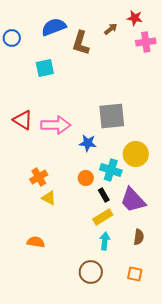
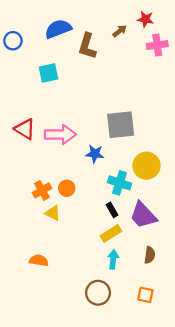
orange circle: (86, 178) -> (67, 188), moved

